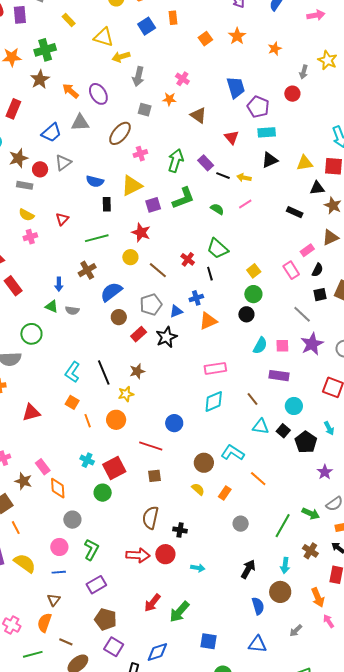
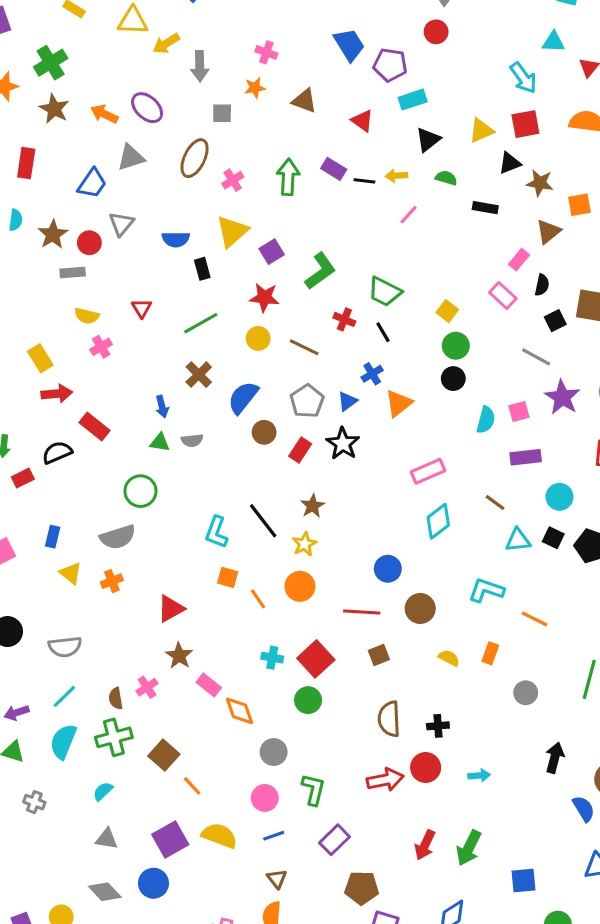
green L-shape: (183, 198) -> (320, 271), moved
green semicircle: (217, 209) -> (446, 178), moved
brown circle: (204, 463) -> (420, 608), moved
brown star: (23, 481) -> (179, 656), moved, turned 30

